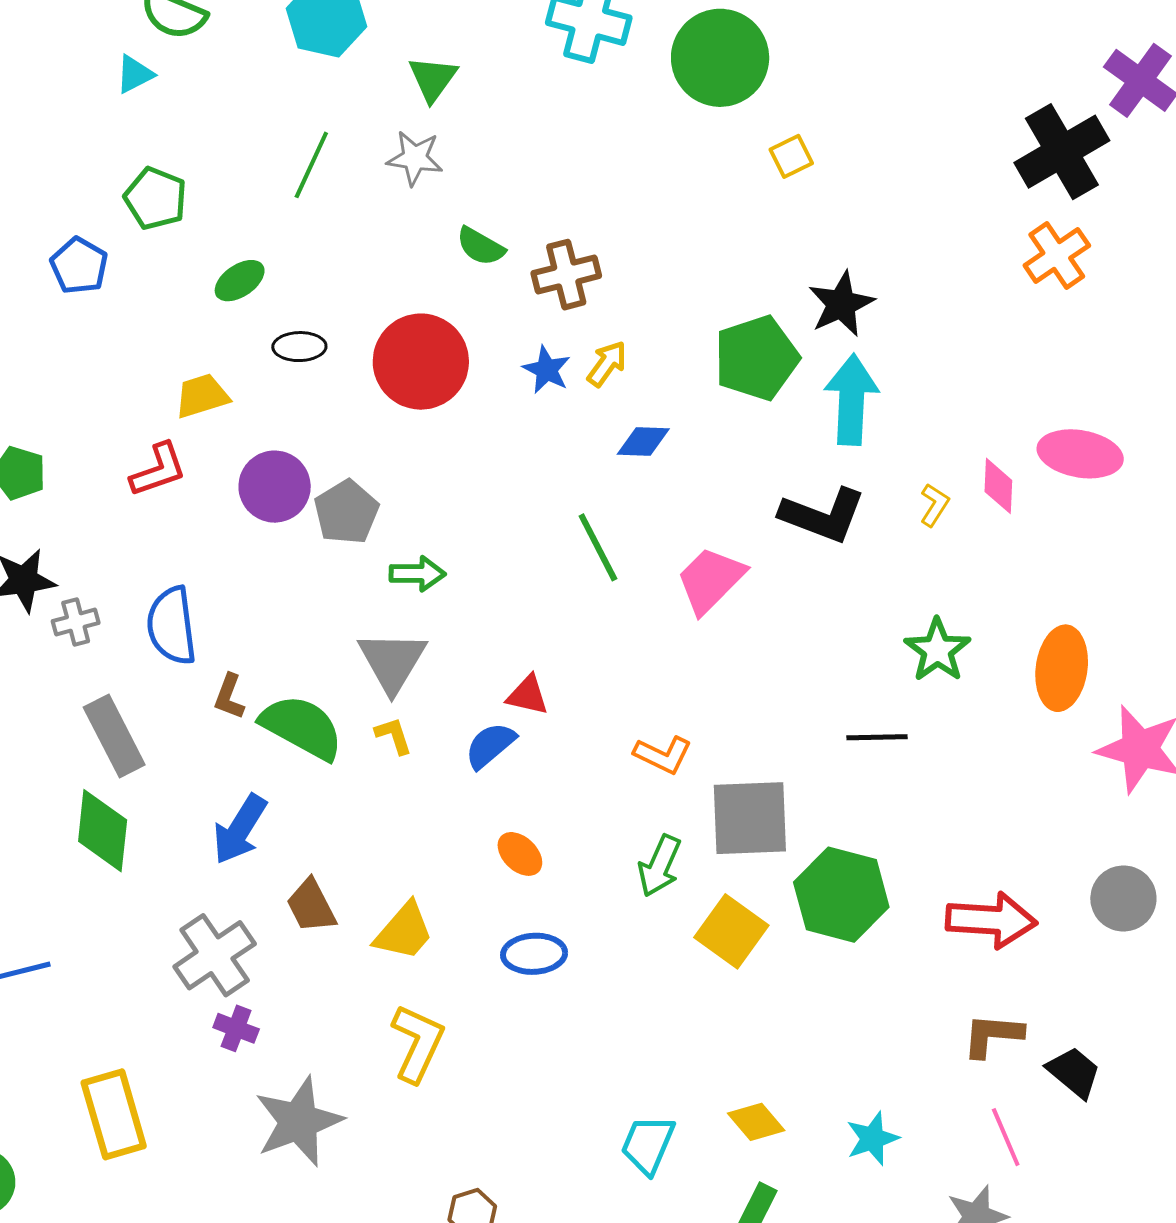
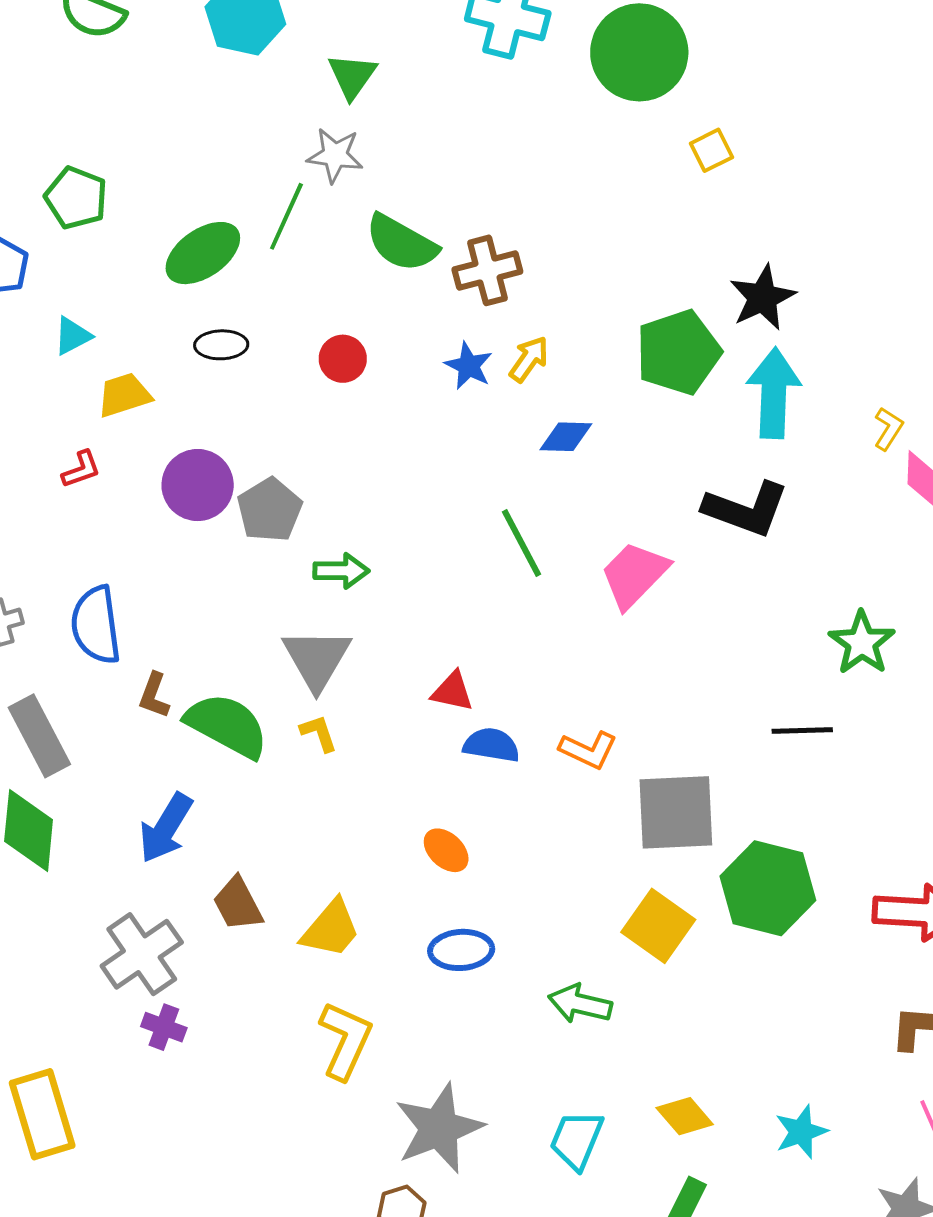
cyan triangle: (135, 74) -> (72, 336), moved
green line: (311, 165) -> (286, 216), moved
green semicircle: (481, 246) -> (401, 243), size x1.5
green ellipse: (240, 281) -> (203, 253), moved, size x1.5
red circle: (421, 362) -> (343, 359), size x0.5
red L-shape: (158, 470) -> (81, 469), size x0.7
yellow L-shape: (934, 505) -> (888, 429), moved
blue semicircle: (490, 745) -> (491, 745), moved, turned 50
green arrow: (659, 866) -> (580, 1004), moved, turned 80
gray star: (299, 1121) -> (439, 1128), moved

